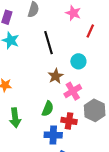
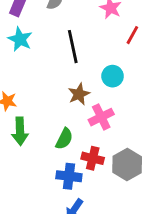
gray hexagon: (95, 110) -> (127, 164), moved
green arrow: (15, 118) -> (20, 131), moved

